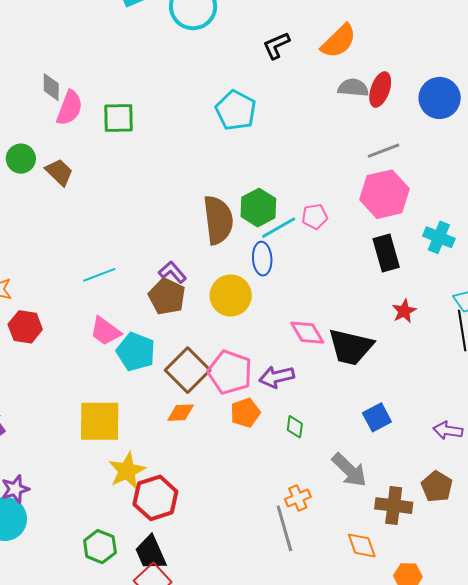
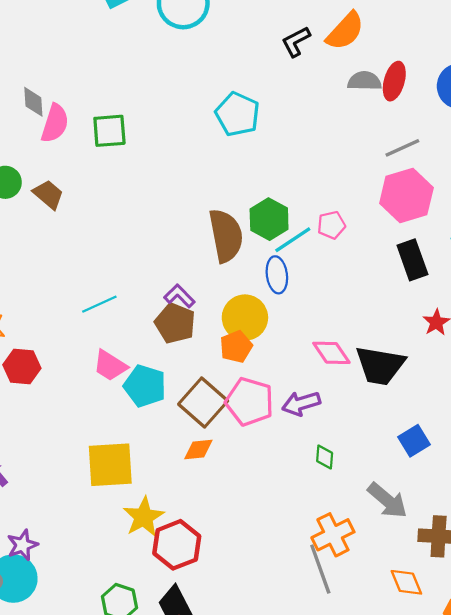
black L-shape: (276, 45) -> (296, 42), moved
orange pentagon: (245, 413) -> (236, 347), moved
orange cross: (298, 498) -> (333, 535), size x1.5

